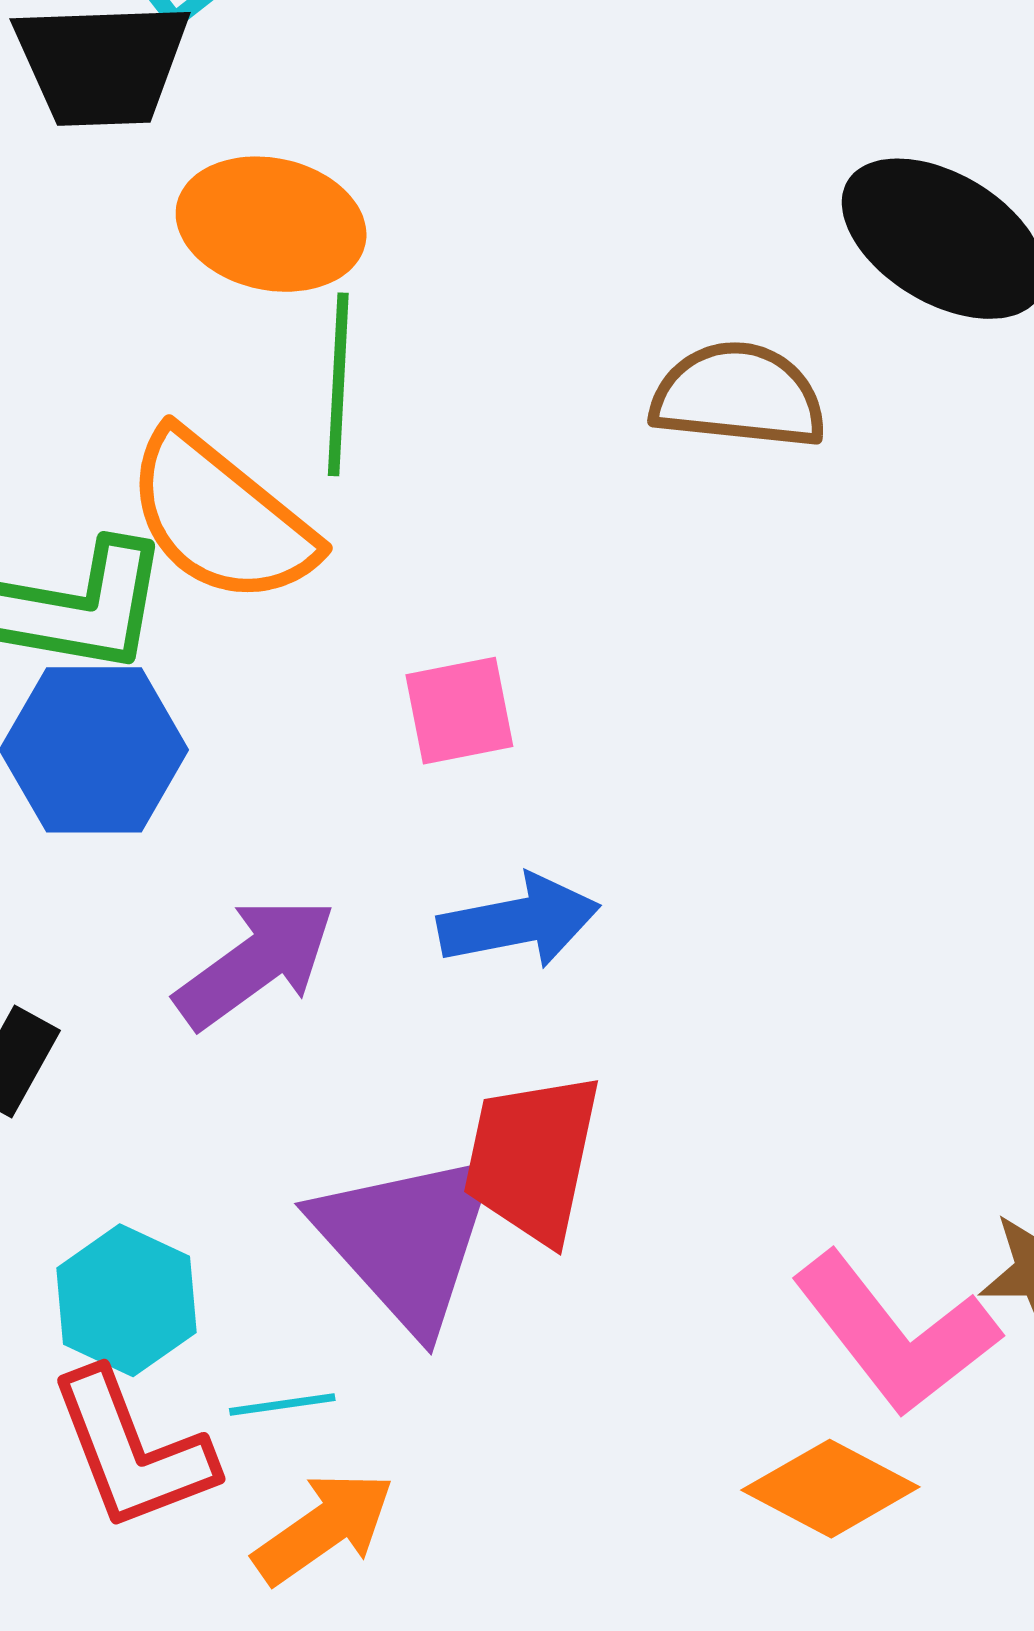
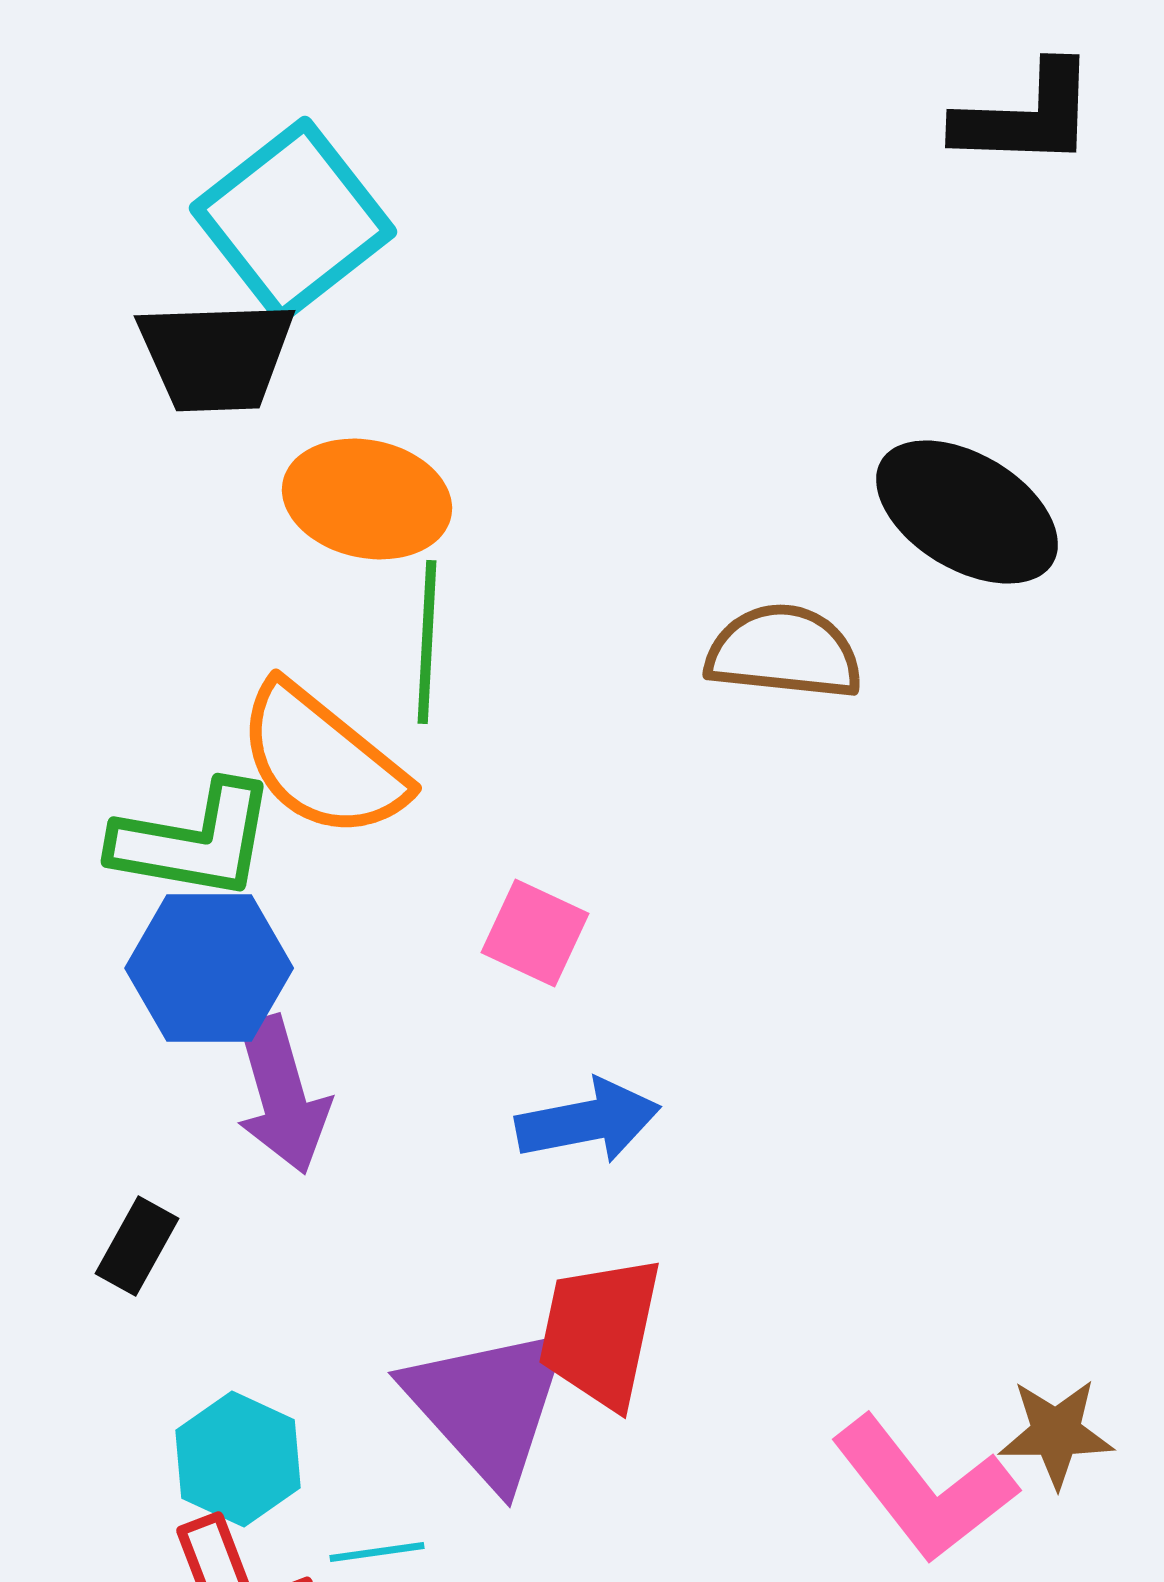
pink square: (459, 711) -> (535, 933), turned 36
purple arrow: (255, 963) -> (282, 1095), moved, turned 110

